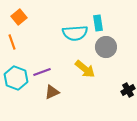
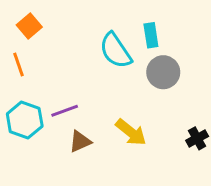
cyan semicircle: (75, 33) -> (115, 51), turned 60
yellow arrow: (85, 69) -> (131, 132), moved

